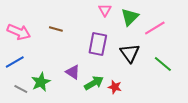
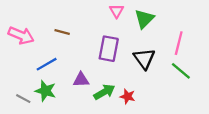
pink line: (155, 28) -> (179, 43), moved, turned -45
blue line: (15, 62) -> (47, 64), moved
purple triangle: (73, 72) -> (81, 80), turned -35
green star: (41, 82) -> (45, 91), turned -30

